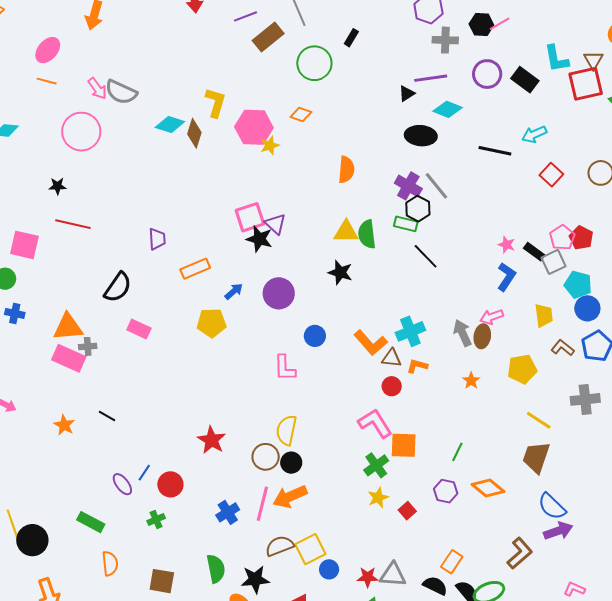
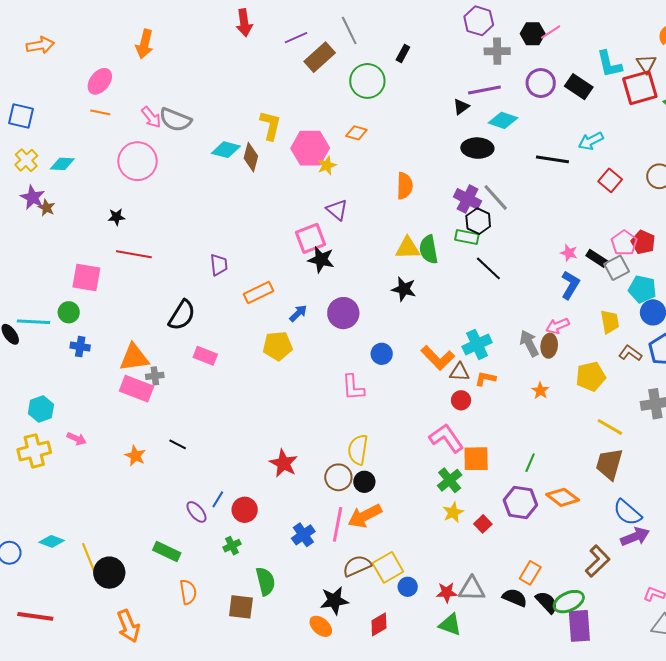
purple triangle: (275, 224) -> (337, 210), moved
purple hexagon: (446, 491) -> (520, 503), size x1.4
green semicircle: (216, 569) -> (265, 581), moved

